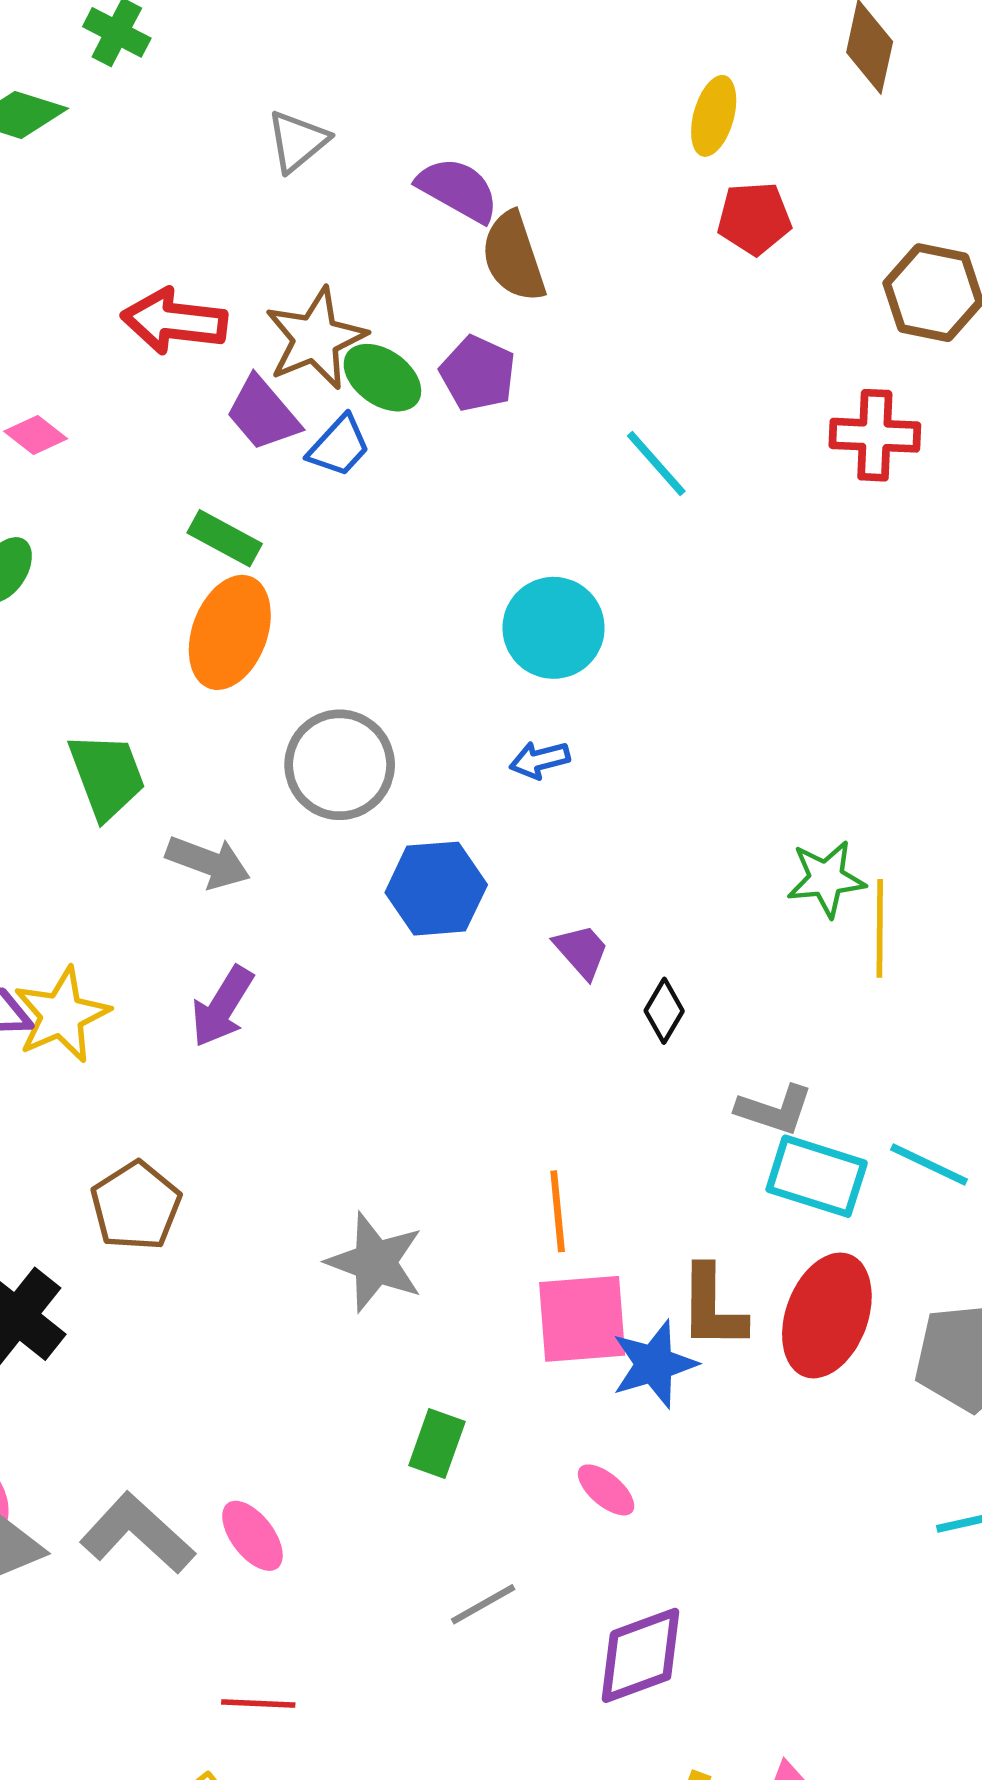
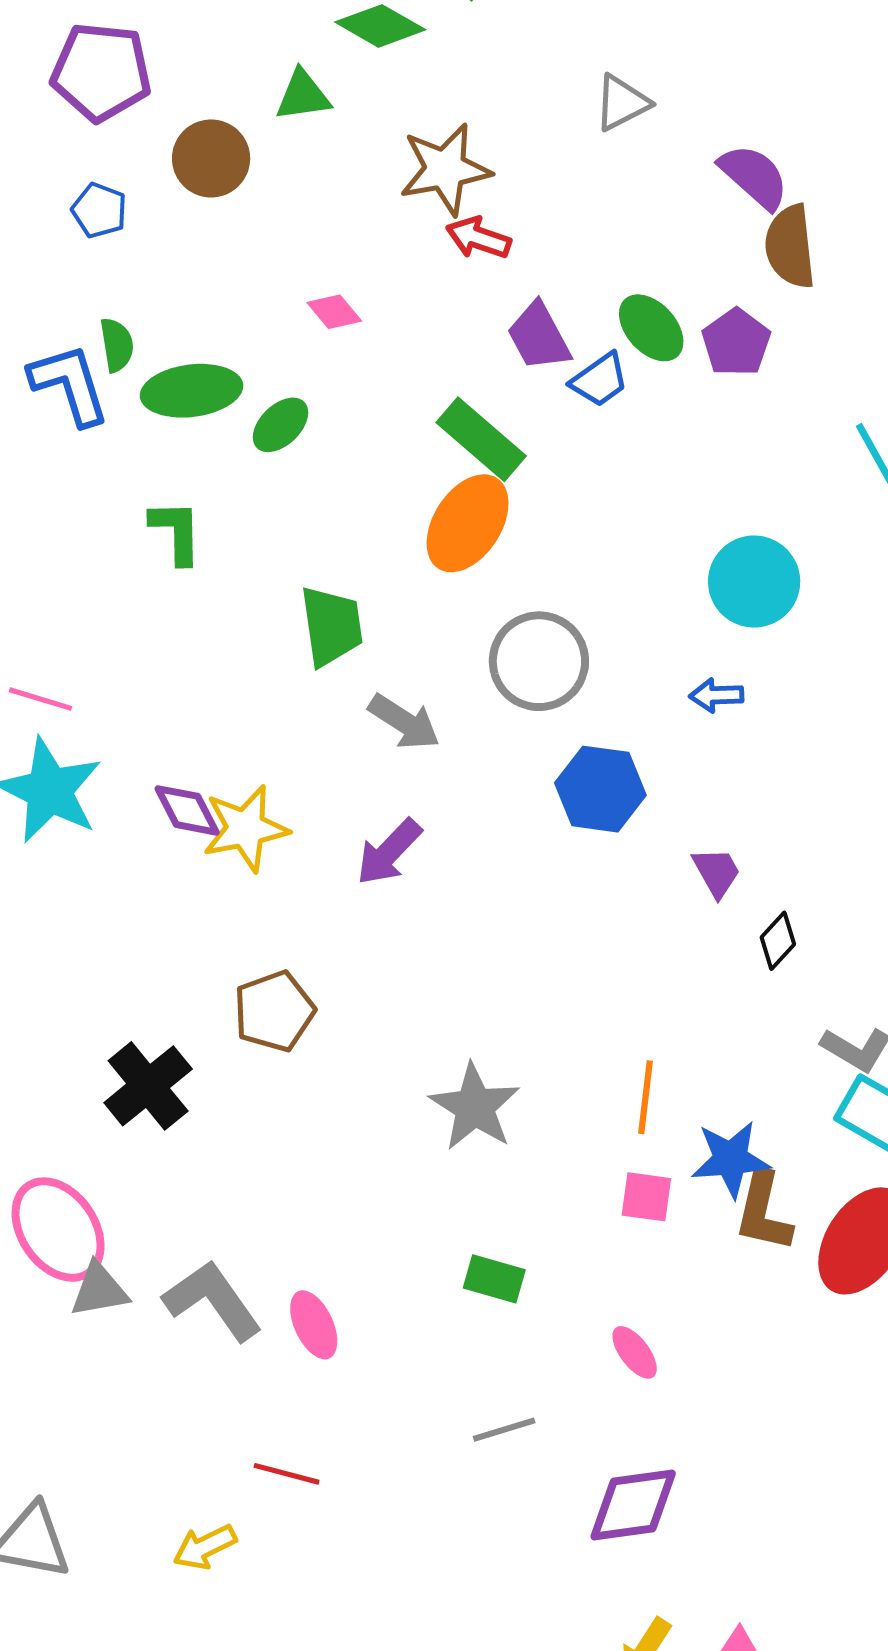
red arrow: (174, 321) -> (478, 238), size x0.7
brown star: (316, 338) -> (445, 169), moved
green rectangle: (225, 538) -> (481, 439), size x1.4
pink square: (582, 1319) -> (646, 1197), size x0.6
blue star: (654, 1364) -> (731, 1159), moved
green rectangle: (437, 1443) -> (494, 1279), turned 74

